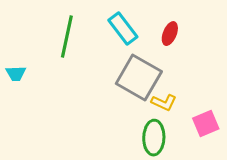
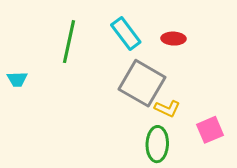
red ellipse: (170, 34) -> (173, 39), turned 70

